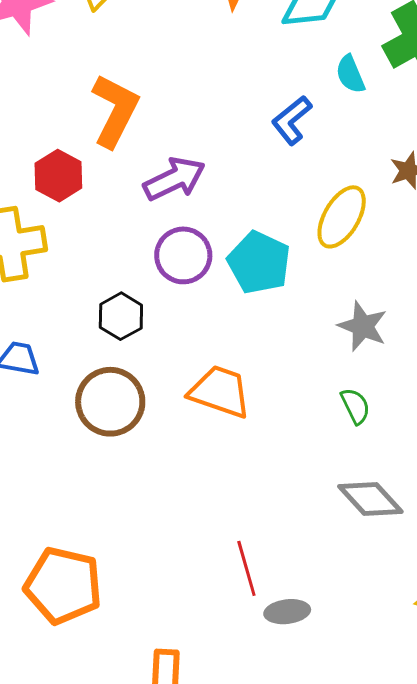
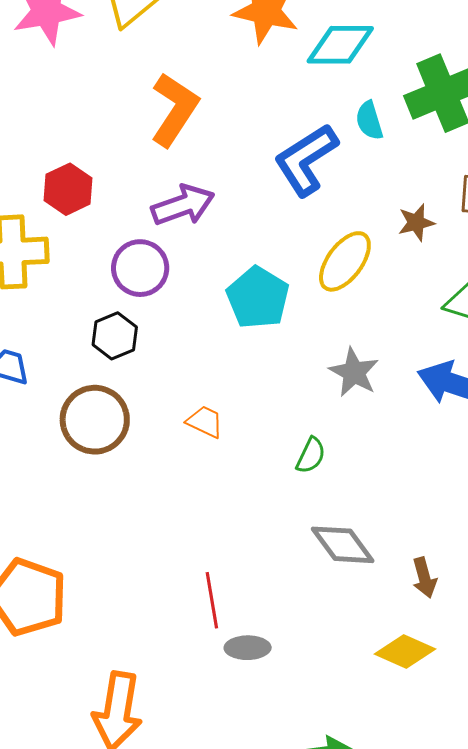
orange L-shape: (115, 111) -> (174, 110), moved
blue L-shape: (292, 120) -> (306, 160), size x1.5
purple circle: (183, 255) -> (140, 268), moved
orange trapezoid: (220, 392) -> (205, 422), size x0.6
green semicircle: (355, 406) -> (311, 455), moved, turned 45

